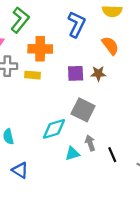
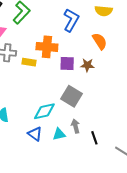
orange cross: (40, 49) -> (47, 47), moved
blue triangle: (20, 170) -> (35, 134), moved

